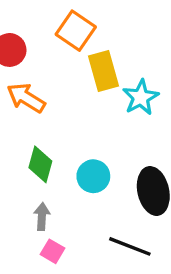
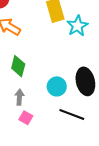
cyan circle: (93, 176) -> (57, 86), moved

